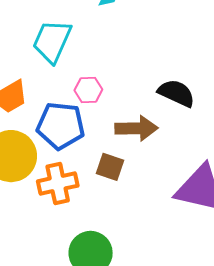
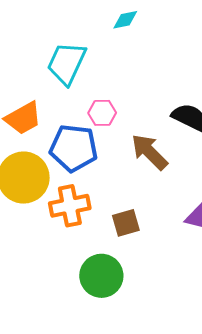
brown arrow: (136, 128) -> (150, 152), turned -135
brown square: (110, 167) -> (126, 223), moved, turned -36

